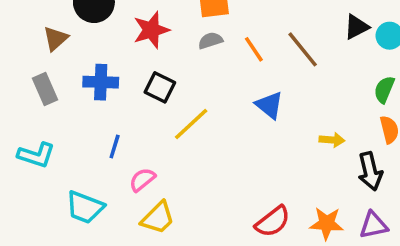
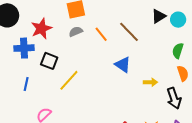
blue cross: (101, 82) -> (24, 48), moved
blue triangle: (269, 105) -> (123, 65), moved
blue line: (115, 146) -> (26, 84), moved

